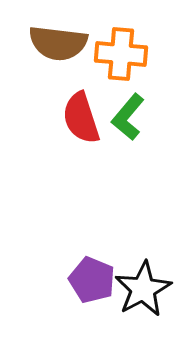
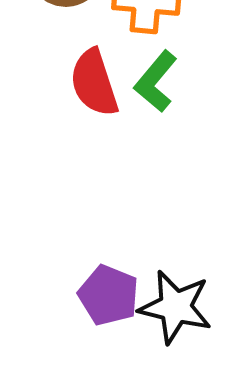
black star: (143, 289) -> (175, 307), turned -30

